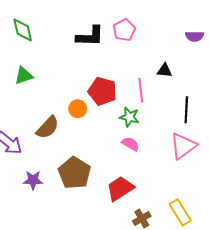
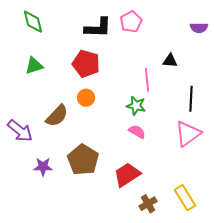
red pentagon: (102, 91) -> (86, 64), moved

